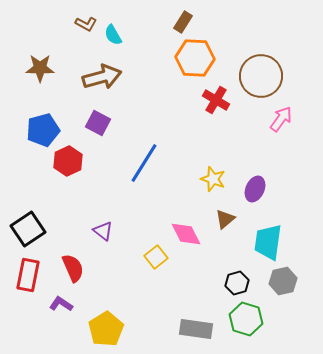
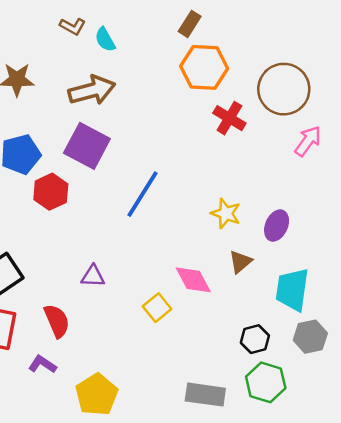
purple square: (98, 123) -> (87, 146), size x1.5
purple triangle: (103, 231) -> (93, 276), turned -35

